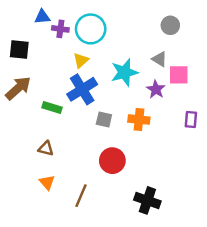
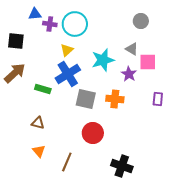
gray square: (104, 120) -> (86, 99), size x1.5

